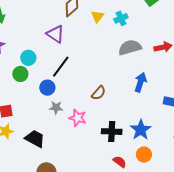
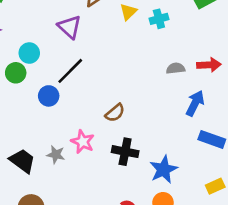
gray semicircle: (130, 47) -> (176, 68), moved, size x0.6
blue arrow: (141, 82) -> (195, 103), moved
gray star: (56, 108) -> (56, 155), moved
black cross: (112, 132) -> (125, 152), moved

